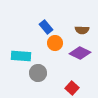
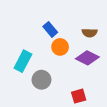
cyan rectangle: (21, 56) -> (23, 61), turned -66
red square: (72, 88) -> (79, 96), turned 32

